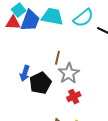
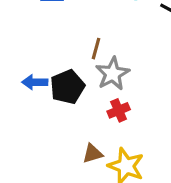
blue arrow: (25, 73) -> (35, 82), moved, turned 70

